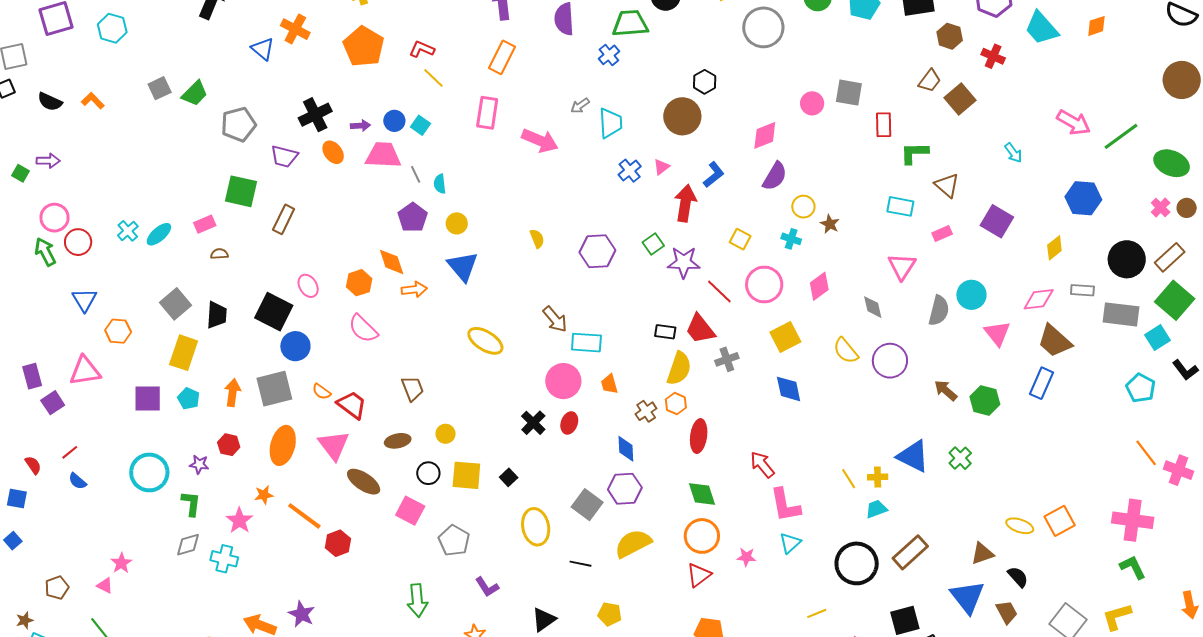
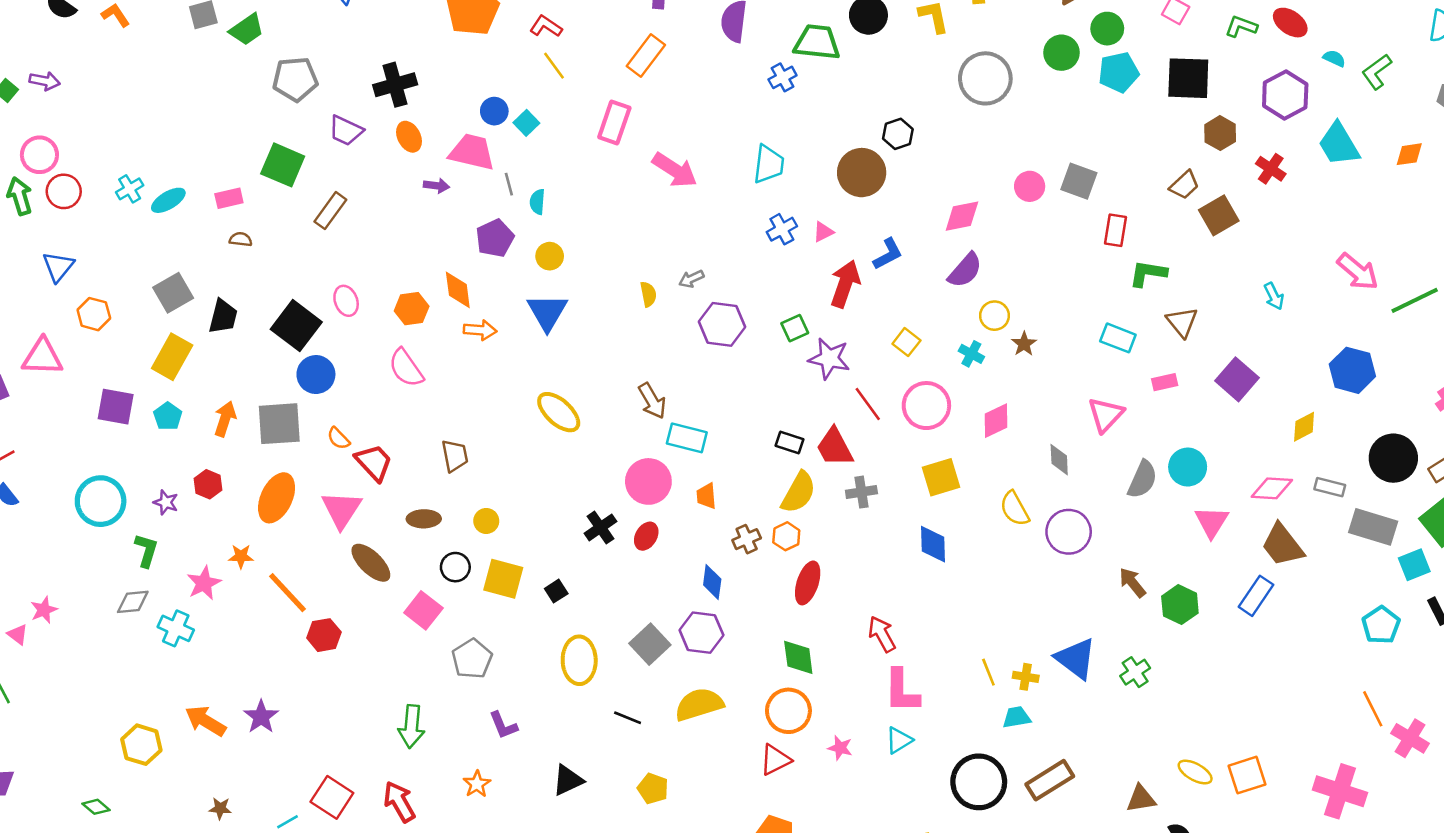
gray arrow: (580, 106) -> (691, 279), moved
purple arrow: (360, 126) -> (437, 186), moved

